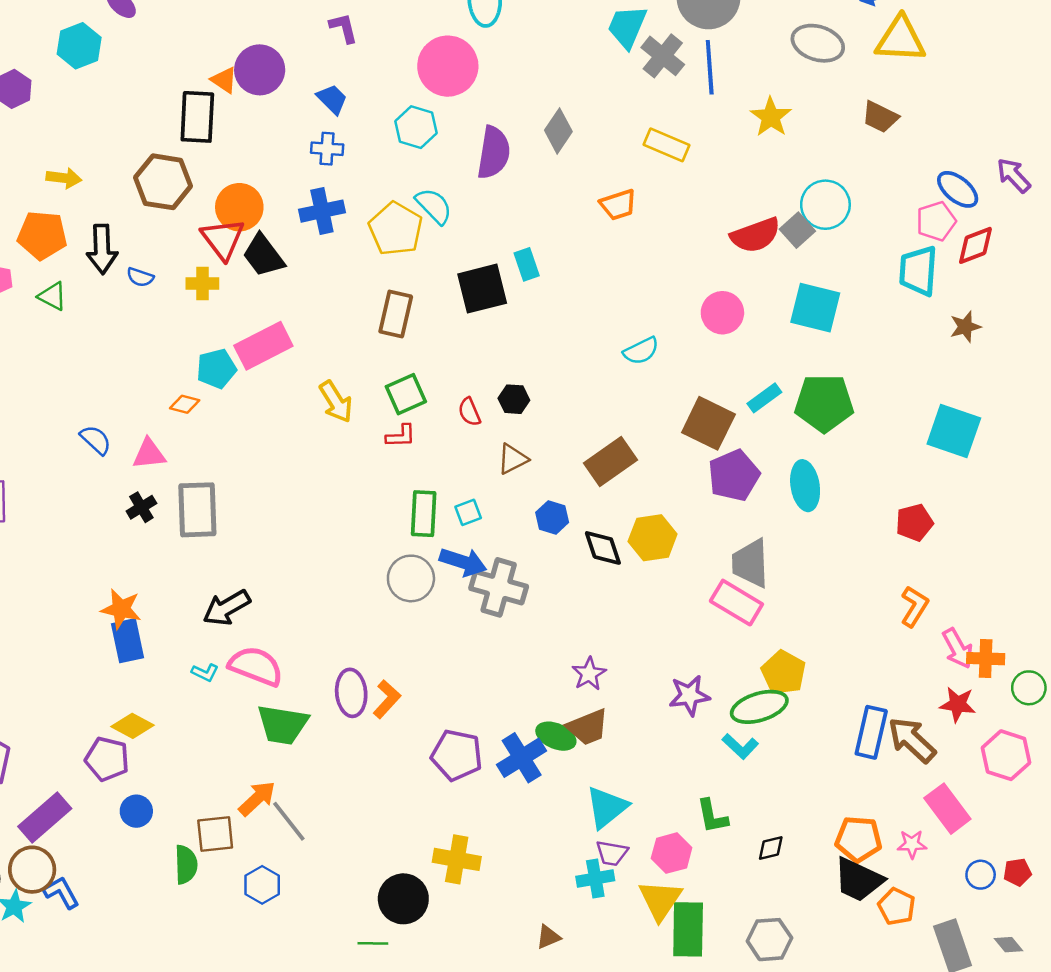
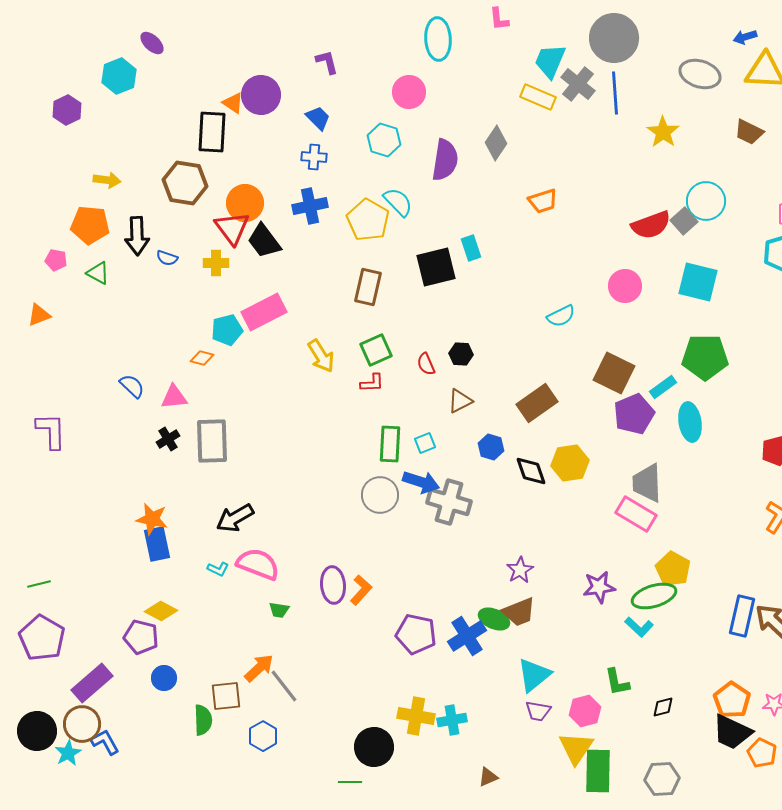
pink circle: (448, 66) -> (409, 92), size x0.7
yellow rectangle: (666, 145) -> (538, 97), moved
cyan rectangle: (764, 398) -> (663, 387), moved
green trapezoid: (283, 725) -> (279, 610), size x0.5
orange pentagon: (858, 839) -> (732, 700), turned 30
cyan cross: (595, 878) -> (452, 720), moved

